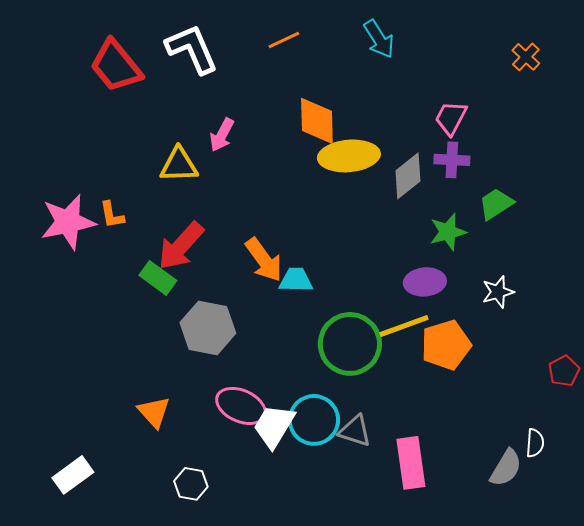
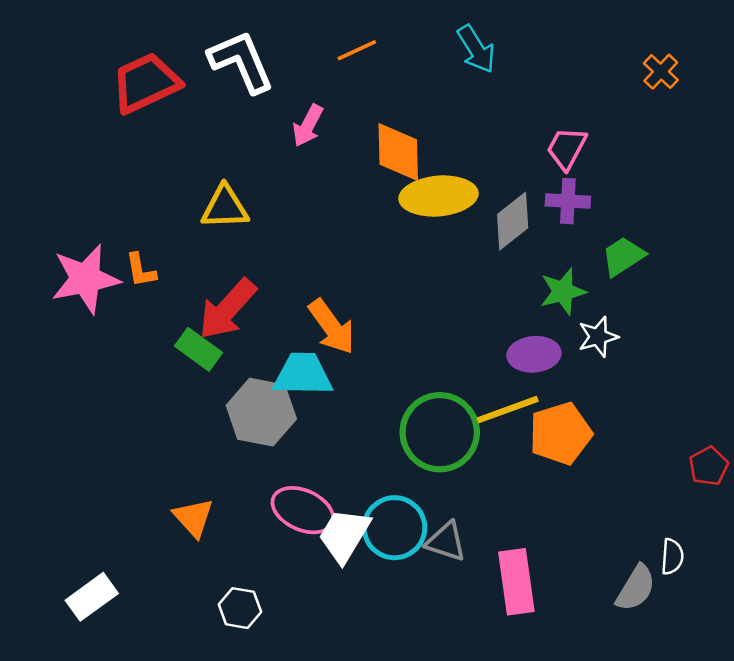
red trapezoid: (116, 66) -> (146, 83), turned 104
pink arrow: (222, 135) -> (308, 126), moved
cyan trapezoid: (296, 280) -> (303, 374), moved, size x1.4
white star: (498, 292) -> (598, 337), moved

